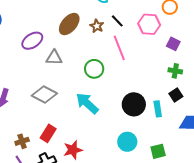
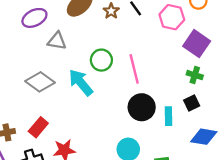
purple square: (173, 44) -> (197, 44), size x1.6
pink line: (119, 48) -> (134, 69), moved
cyan arrow: (87, 103) -> (81, 82), moved

